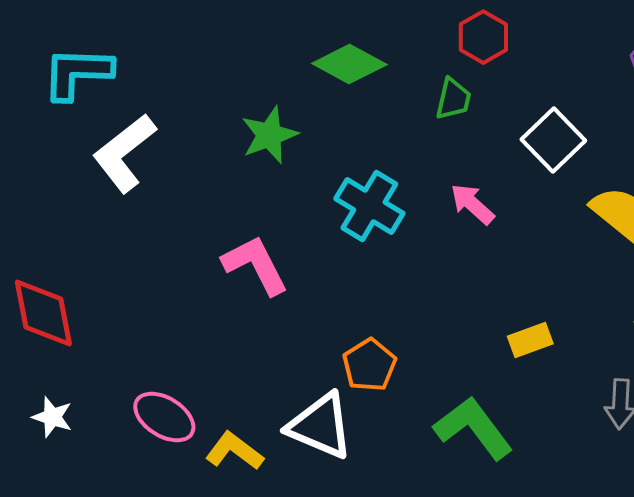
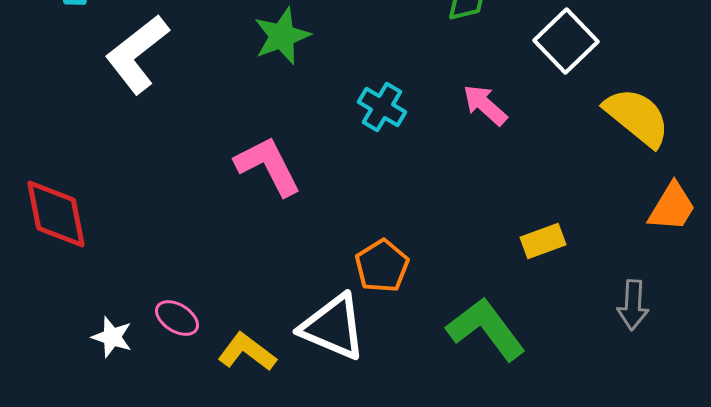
cyan cross: (369, 206) -> (382, 107), size x0.7
white star: (52, 417) -> (112, 337), moved
pink ellipse: (164, 417) -> (177, 318), size x0.7

